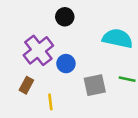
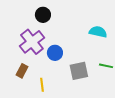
black circle: (65, 17) -> (43, 15), moved
cyan semicircle: (118, 38) -> (98, 32), size x0.7

